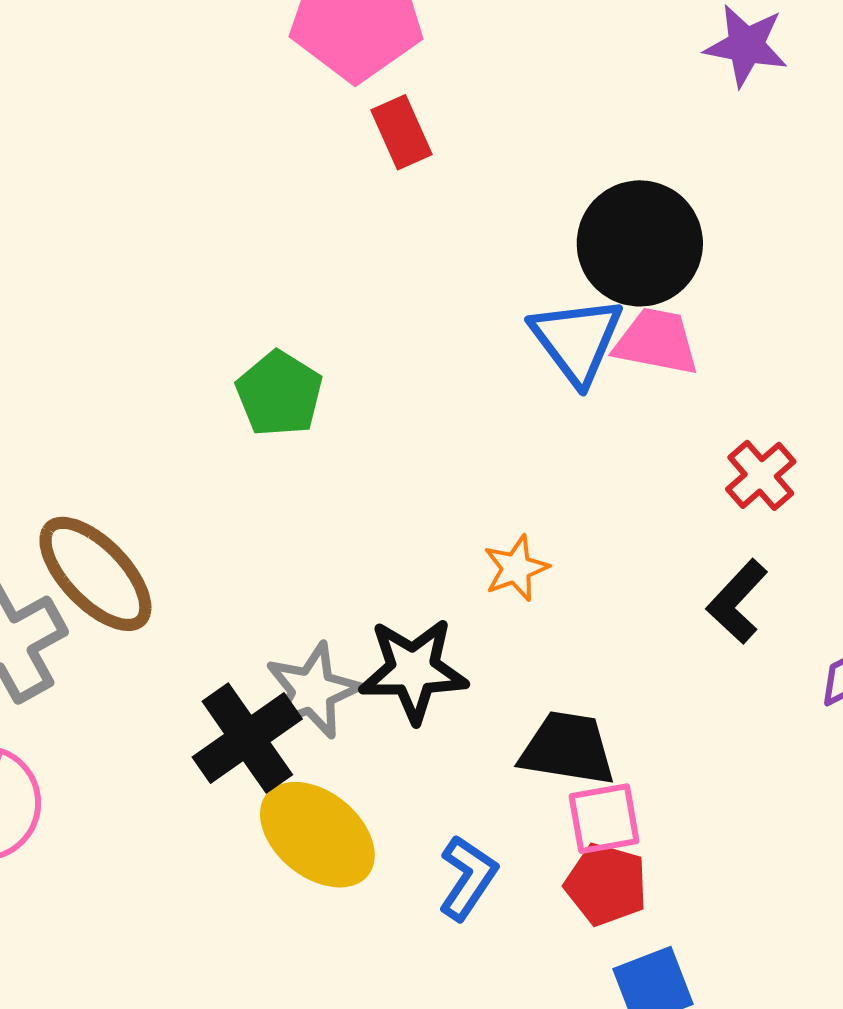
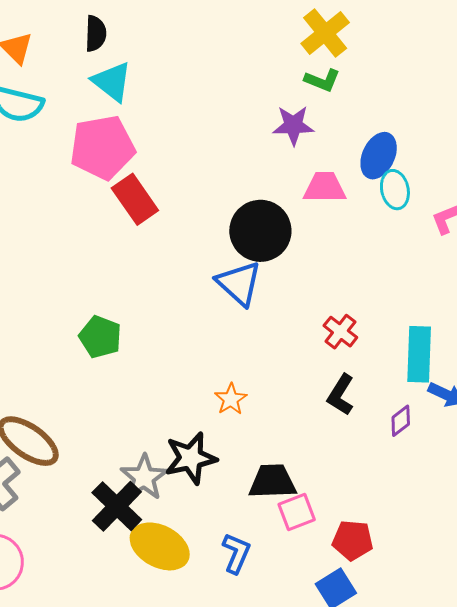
red rectangle: (402, 132) -> (135, 199), size x1.4
pink trapezoid: (656, 342) -> (325, 187), moved
red pentagon: (606, 884) -> (353, 540), moved

